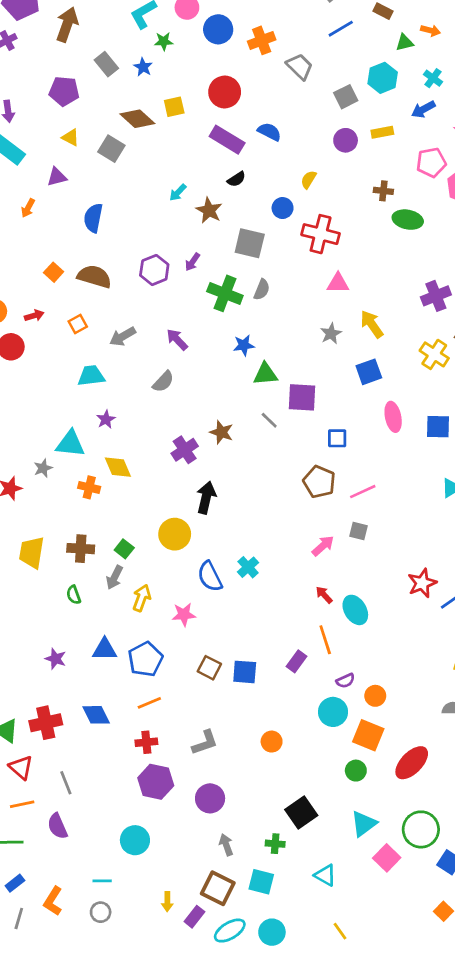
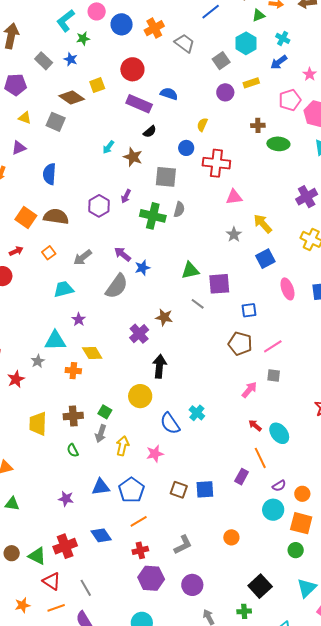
orange square: (54, 272) -> (26, 217), size x1.5
blue star: (244, 345) -> (142, 268), moved
gray semicircle: (163, 382) -> (117, 286), size x1.5

